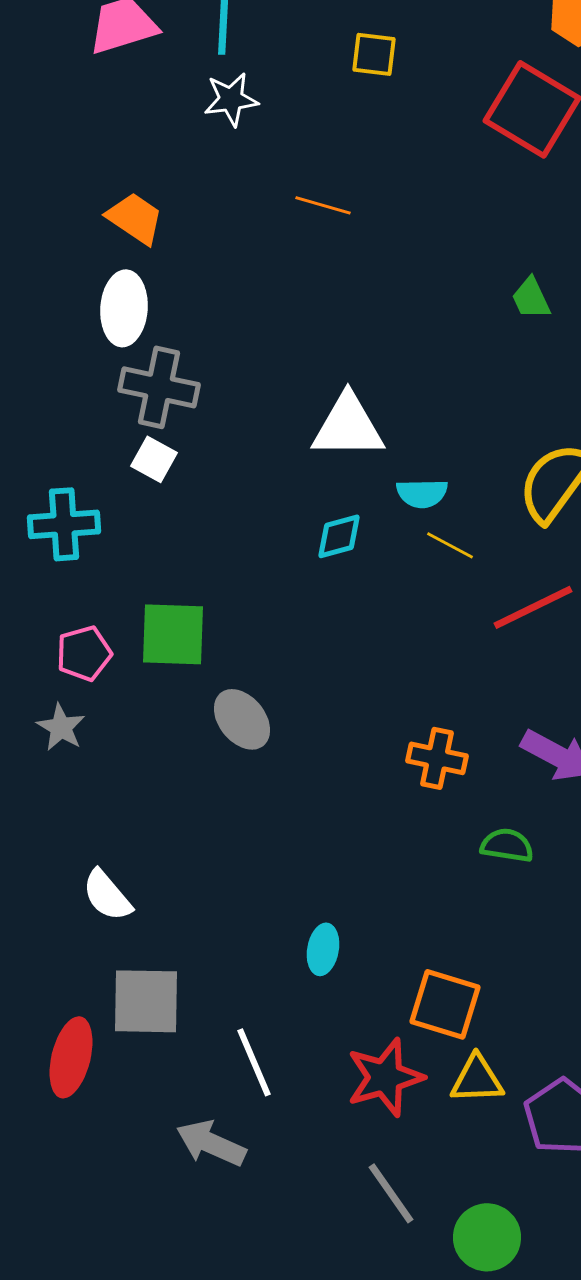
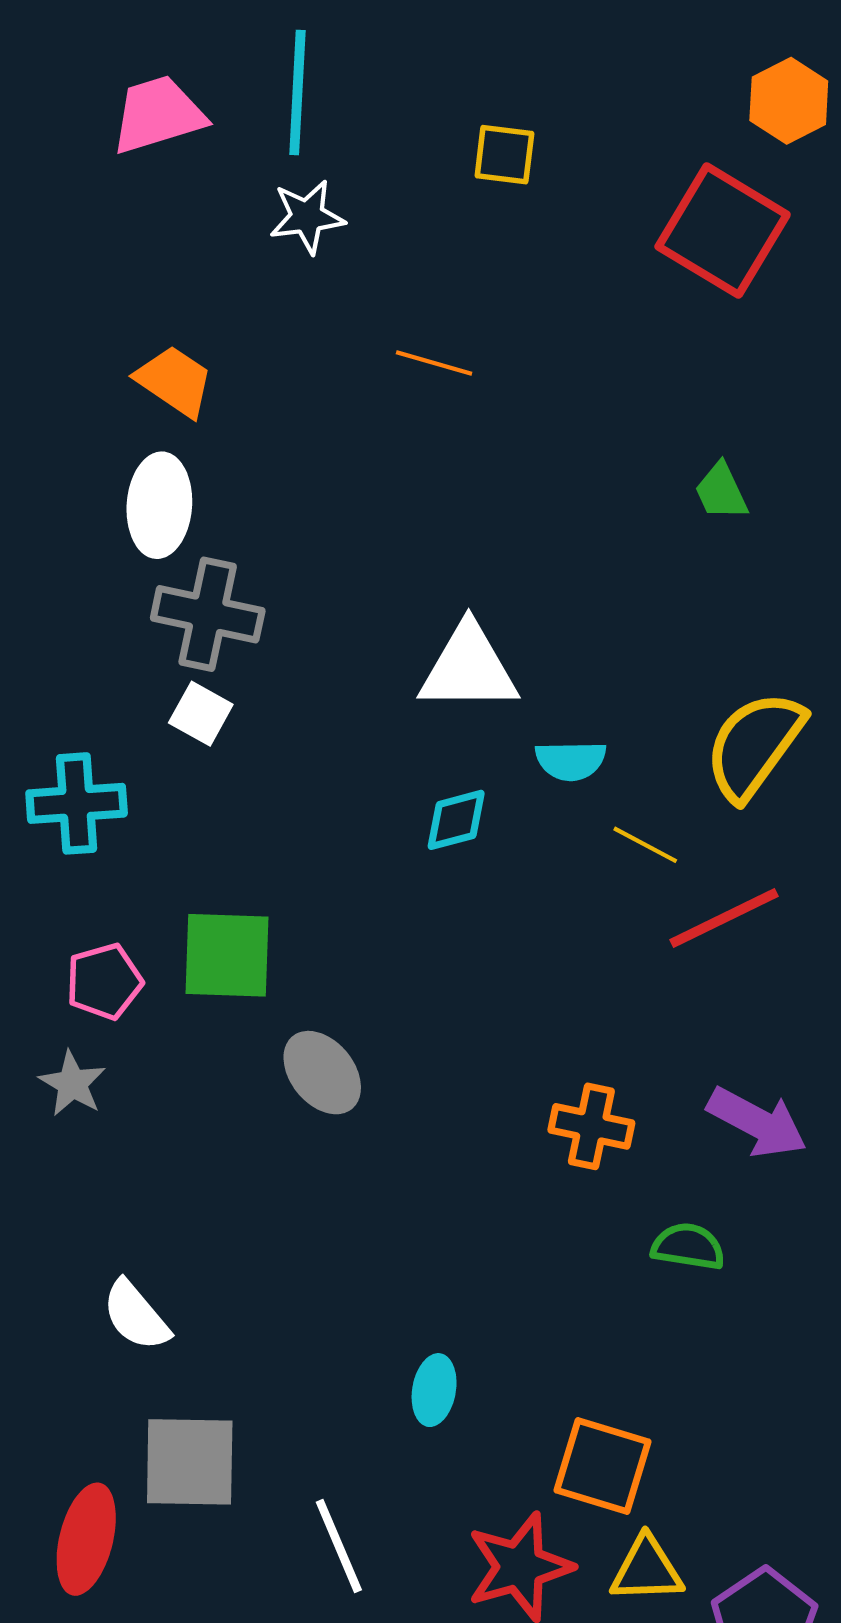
yellow line: (450, 545) -> (645, 845), moved

